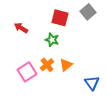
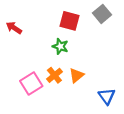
red arrow: (21, 28) -> (14, 28), moved

